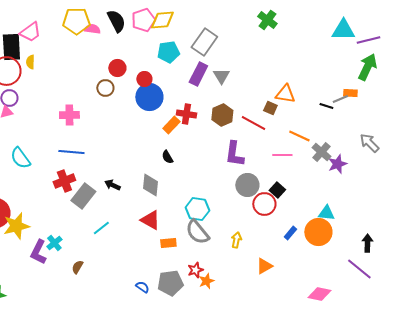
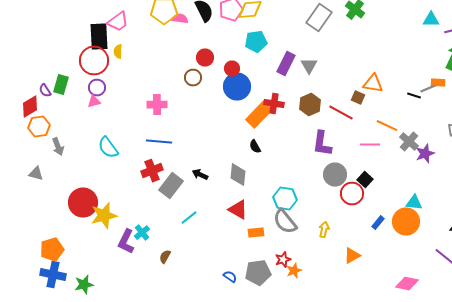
cyan triangle: (343, 30) -> (431, 20), size x0.7
gray rectangle: (204, 42) -> (319, 18), moved
orange rectangle: (171, 125) -> (259, 115), size x1.5

